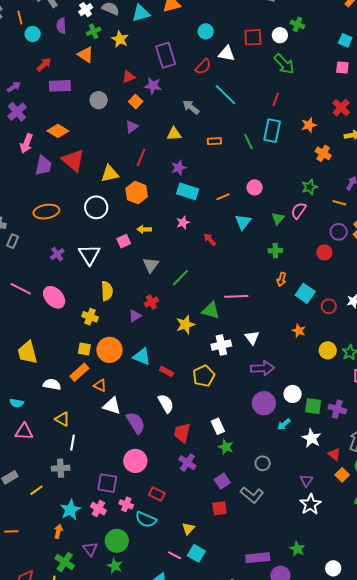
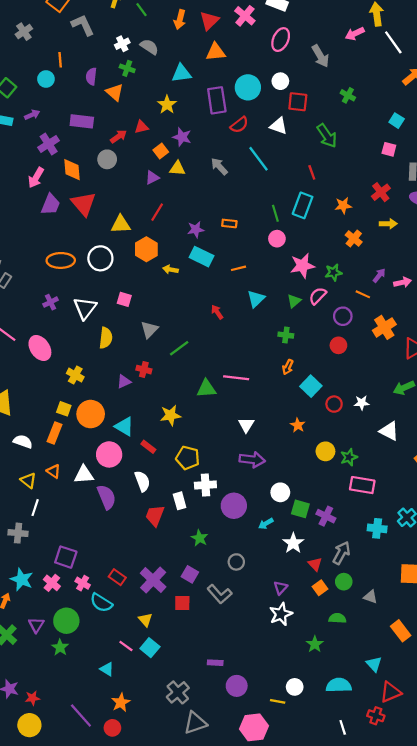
cyan triangle: (141, 13) -> (181, 73), moved
orange line: (20, 17) -> (60, 60), moved
purple semicircle: (61, 26) -> (91, 76), moved
green cross: (94, 31) -> (127, 68), turned 32
cyan circle: (206, 31) -> (248, 87), size x1.5
cyan circle: (33, 34) -> (46, 79), moved
white circle: (280, 35) -> (280, 81), moved
yellow star: (120, 39) -> (167, 105), moved
white triangle: (227, 54) -> (279, 126), moved
purple rectangle: (166, 55) -> (217, 100), moved
red arrow: (44, 64) -> (118, 136), moved
red triangle: (129, 77) -> (141, 127), moved
red line: (276, 99) -> (312, 172), turned -48
gray circle: (99, 100) -> (107, 159), moved
purple cross: (17, 112) -> (49, 144), moved
orange diamond: (58, 131) -> (72, 170), turned 45
yellow triangle: (174, 134) -> (177, 168), moved
orange rectangle: (214, 141) -> (229, 223), moved
pink circle: (255, 187) -> (277, 239), moved
orange ellipse: (46, 212) -> (61, 260), moved
pink star: (183, 223) -> (302, 266), moved, size x1.6
yellow arrow: (144, 229) -> (170, 269), moved
purple circle: (339, 232) -> (343, 316), moved
pink square: (124, 241) -> (124, 299), turned 32
yellow semicircle: (107, 291) -> (106, 338), moved
red cross: (151, 302) -> (144, 370), turned 32
green triangle: (211, 310) -> (206, 389), turned -30
yellow star: (185, 325) -> (171, 415), moved
white cross: (221, 345) -> (205, 485), moved
orange rectangle: (79, 372) -> (54, 433), turned -36
yellow pentagon: (204, 376) -> (188, 458), turned 30
orange triangle: (100, 385) -> (53, 471), moved
purple circle: (264, 403) -> (234, 506), moved
white triangle: (112, 406) -> (84, 475), turned -30
white rectangle: (218, 426) -> (180, 501), moved
pink circle: (135, 461) -> (109, 454), moved
purple cross: (187, 463) -> (153, 580), moved, size x1.4
purple square: (222, 481) -> (190, 574), turned -35
cyan star: (70, 510) -> (22, 580), turned -30
yellow triangle: (188, 529) -> (145, 620), turned -32
green star: (297, 549) -> (315, 644), moved
purple rectangle: (258, 558) -> (215, 663), size x0.6

